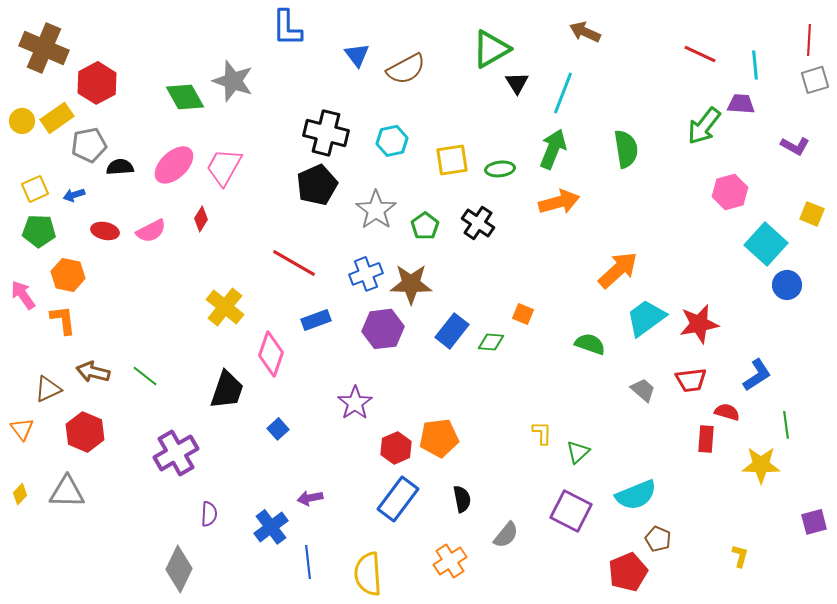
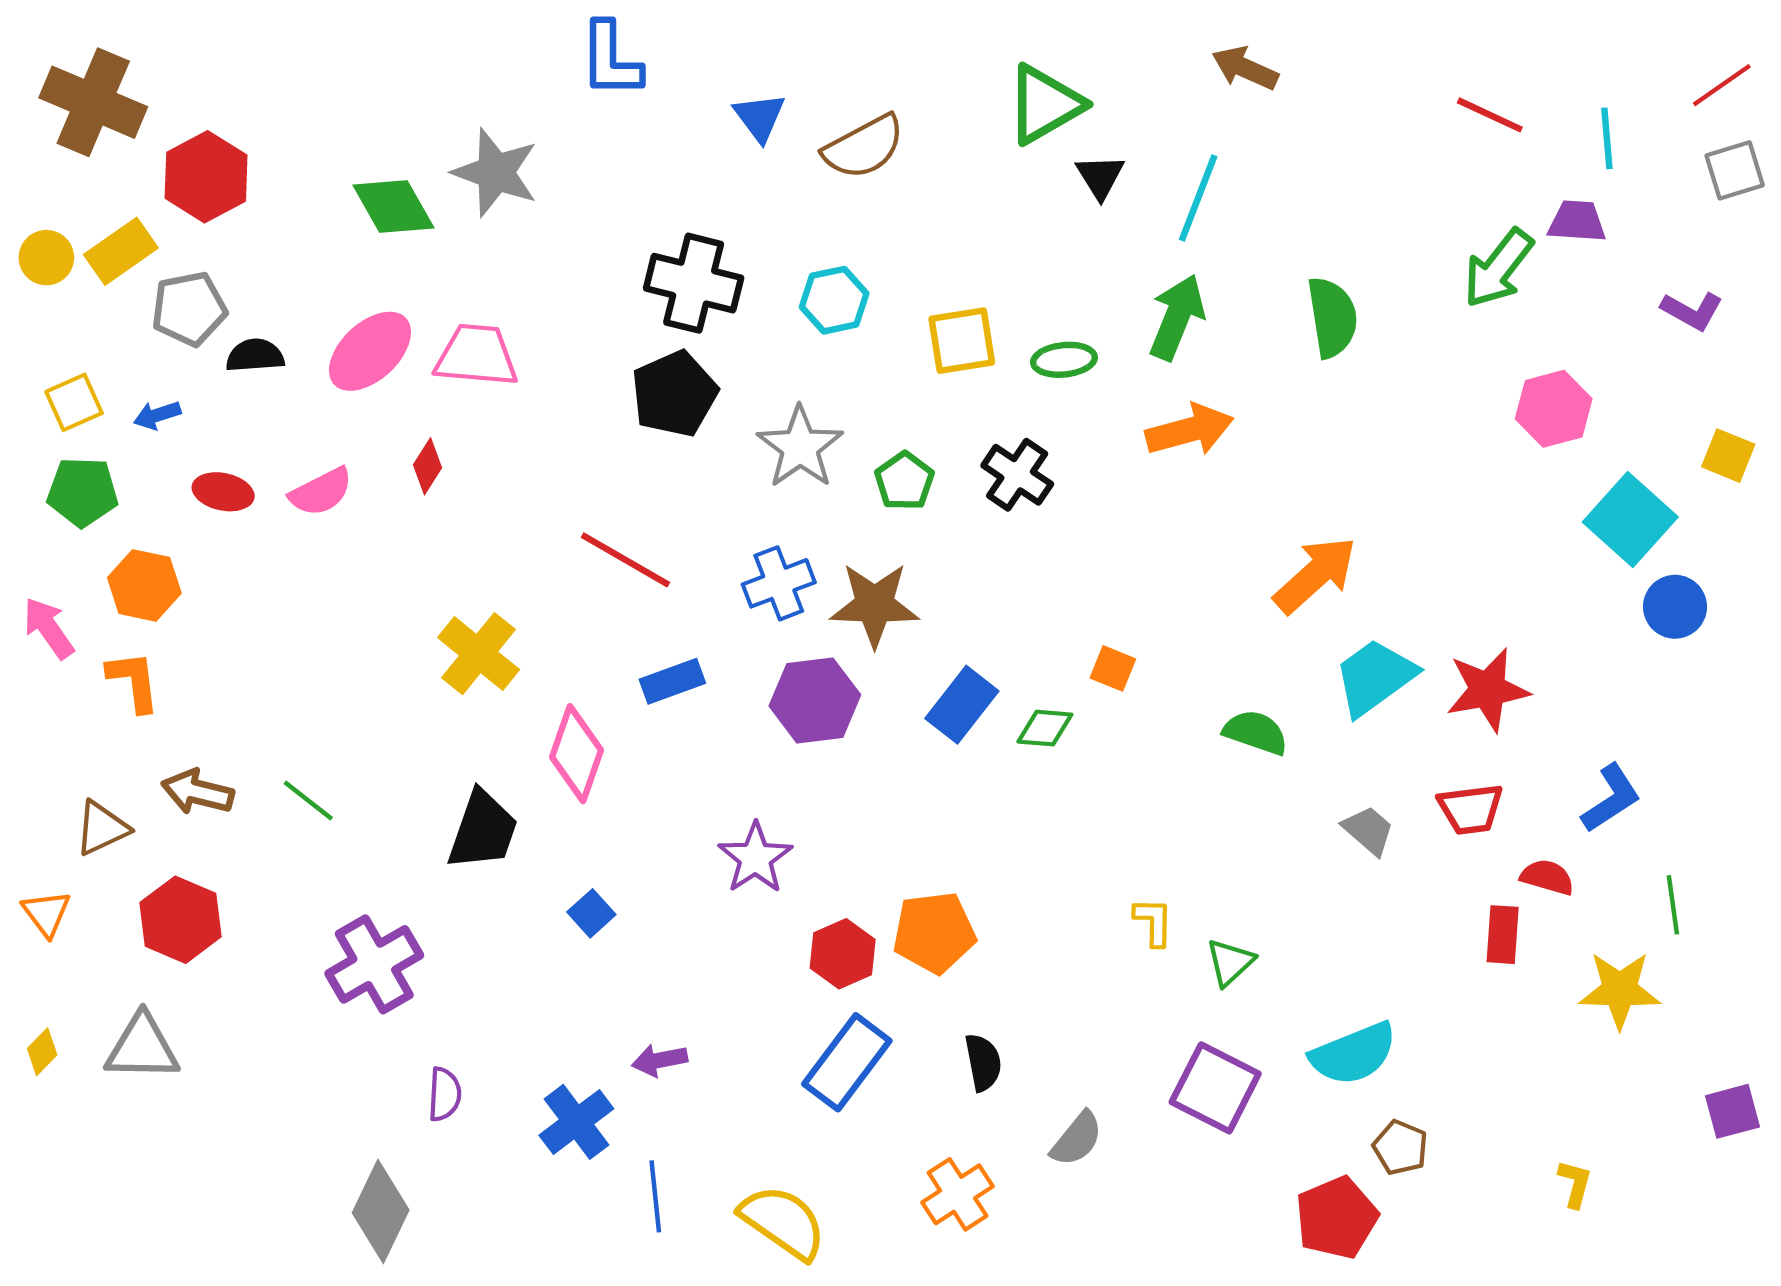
red line: (809, 40) -> (1722, 85), turned 52
pink trapezoid: (224, 167) -> (476, 356), turned 66
yellow semicircle: (368, 574) -> (783, 1222), turned 129

